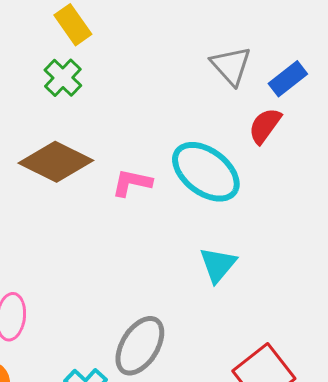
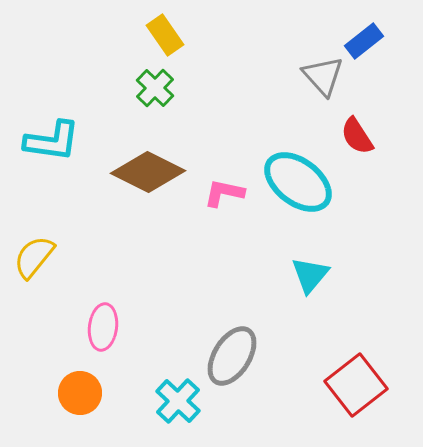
blue rectangle: (288, 79) -> (364, 41), moved
red semicircle: (265, 126) -> (357, 136), turned -69

